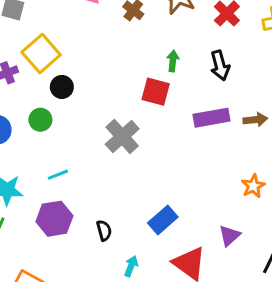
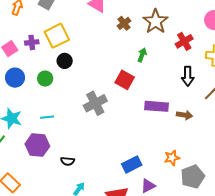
green arrow: (173, 61) -> (142, 55), moved
black arrow: (220, 65) -> (188, 76), moved
blue rectangle: (163, 220) -> (132, 165), moved
black semicircle: (104, 230) -> (68, 161), turned 96

